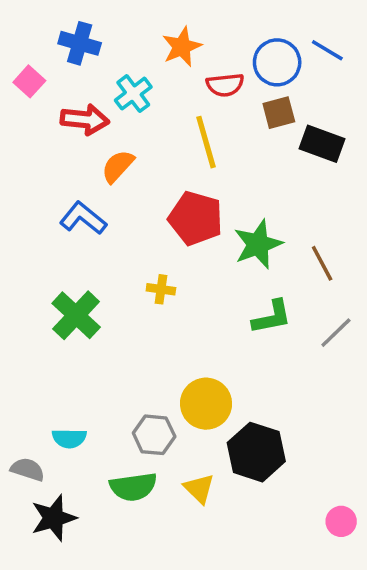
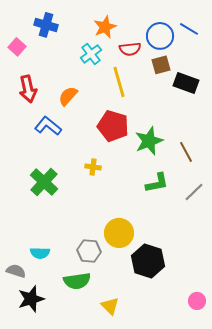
cyan cross: (133, 94) -> (91, 54), moved
red arrow: (85, 120) -> (28, 89), moved, turned 72
yellow triangle: (199, 488) -> (110, 306), moved

